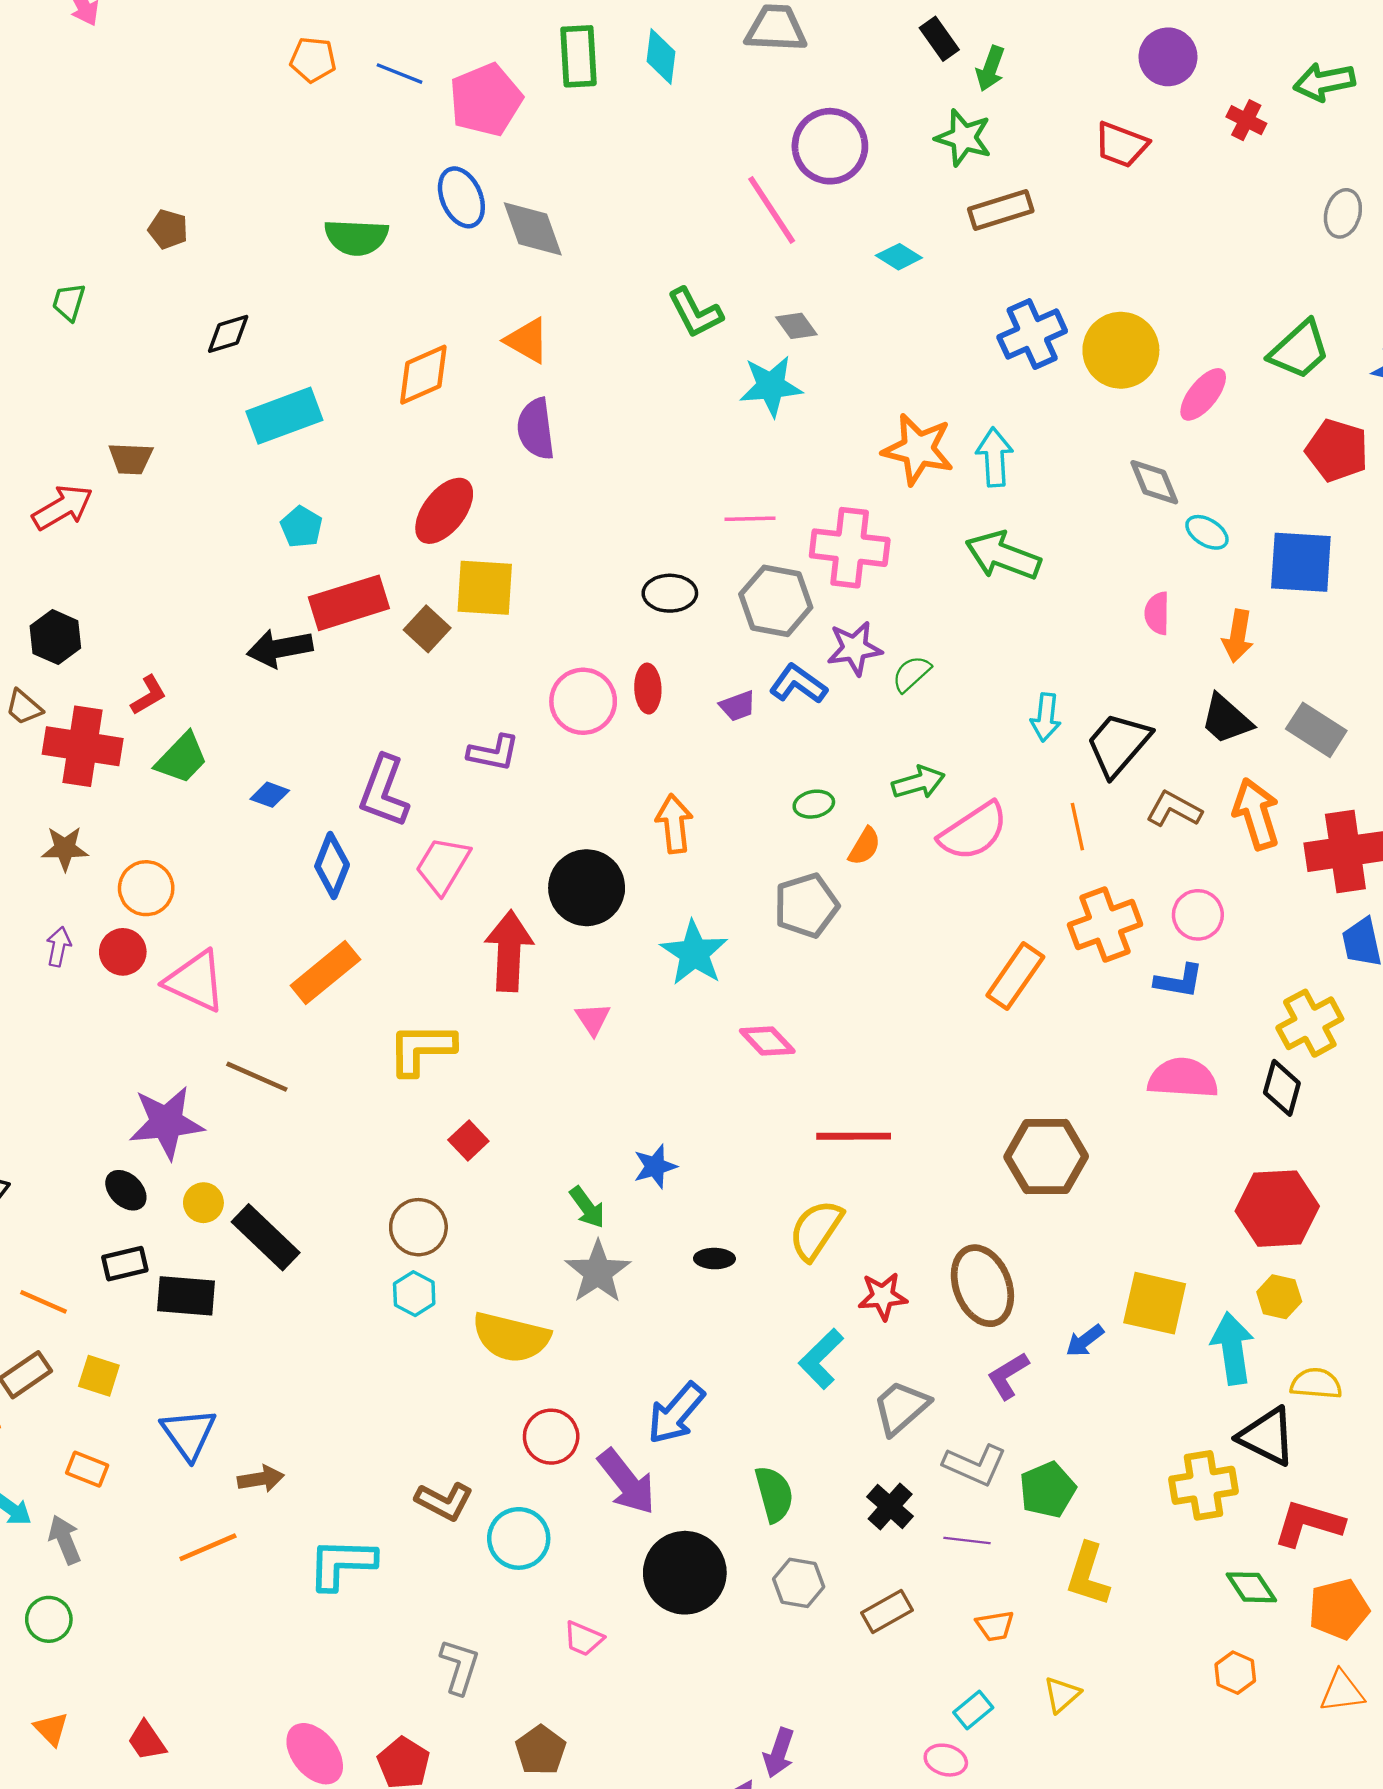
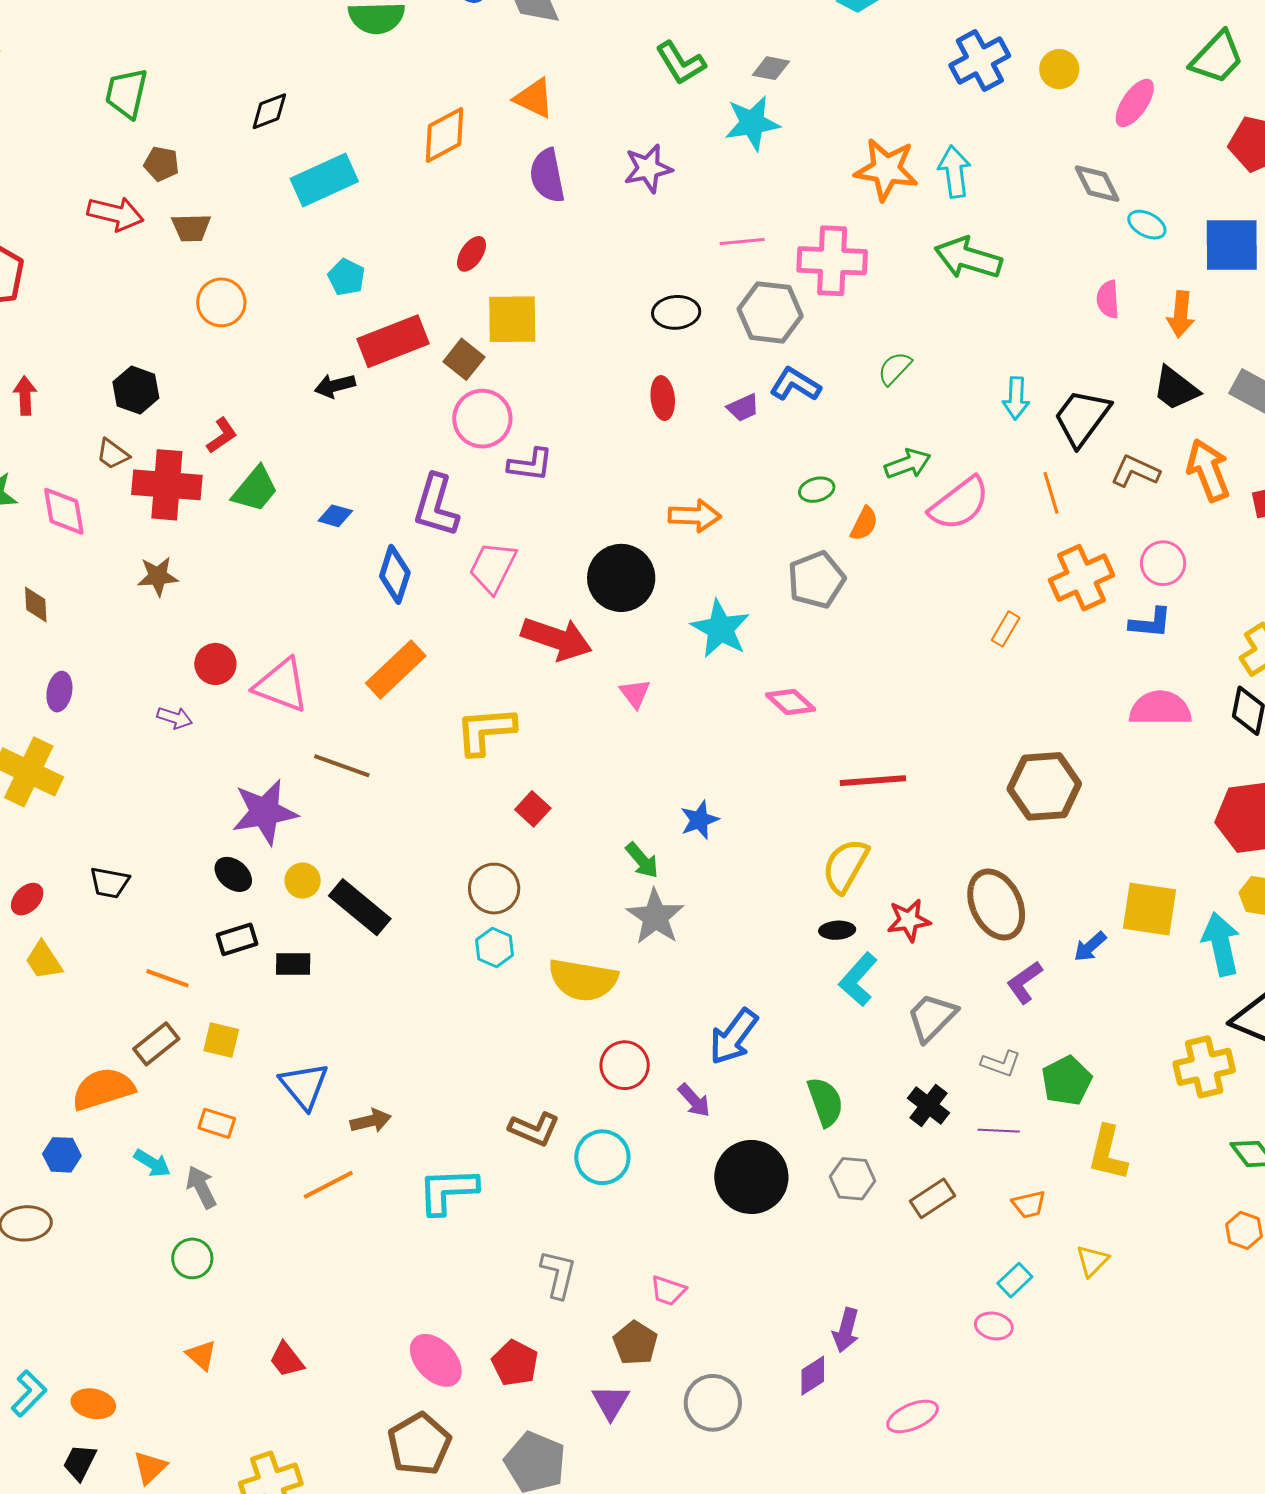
brown pentagon: (168, 229) -> (161, 164), moved
green trapezoid: (69, 302) -> (126, 93), size x1.5
gray diamond: (796, 326) -> (771, 68), turned -39
yellow circle: (1121, 350) -> (1059, 69), size x0.6
red arrow: (63, 507) -> (115, 214), moved, turned 48
red ellipse: (444, 511) -> (471, 254), size x0.6
black arrow: (280, 648) -> (335, 386), size x0.7
purple star: (855, 648) -> (648, 168), moved
pink circle: (583, 701) -> (482, 419), moved
orange arrow: (674, 824) -> (695, 516), turned 102
orange circle: (146, 888) -> (221, 302), moved
purple arrow: (59, 947) -> (175, 718), moved, turned 100
red arrow: (509, 951) -> (557, 639), turned 110
orange rectangle: (1015, 976) -> (1006, 629), size x0.6
black ellipse: (714, 1259) -> (837, 930), moved
black rectangle: (186, 1296) -> (293, 964), size x0.7
gray L-shape: (975, 1465) -> (1001, 1063), size x0.7
purple arrow: (627, 1482) -> (694, 1100), size x0.6
pink trapezoid: (583, 1639) -> (668, 1291), moved

